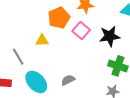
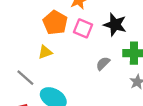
black star: (110, 36) -> (115, 25), turned -30
gray semicircle: (68, 80) -> (103, 64), moved

